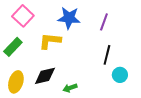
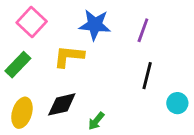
cyan circle: (120, 75) -> (177, 103), moved
green arrow: (70, 88) -> (96, 121), turned -32

